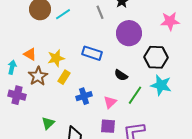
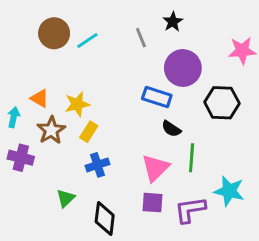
blue rectangle: (92, 53) -> (157, 97), moved
cyan star: (161, 85) -> (229, 191), moved
green line: (135, 95) -> (192, 158), turned -30
blue cross: (84, 96) -> (97, 165), moved
pink triangle: (110, 102) -> (155, 168), size x1.5

